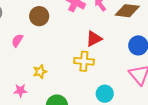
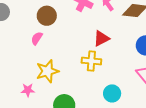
pink semicircle: (17, 40) -> (37, 38), moved
yellow star: (40, 72) -> (47, 71), size x1.6

